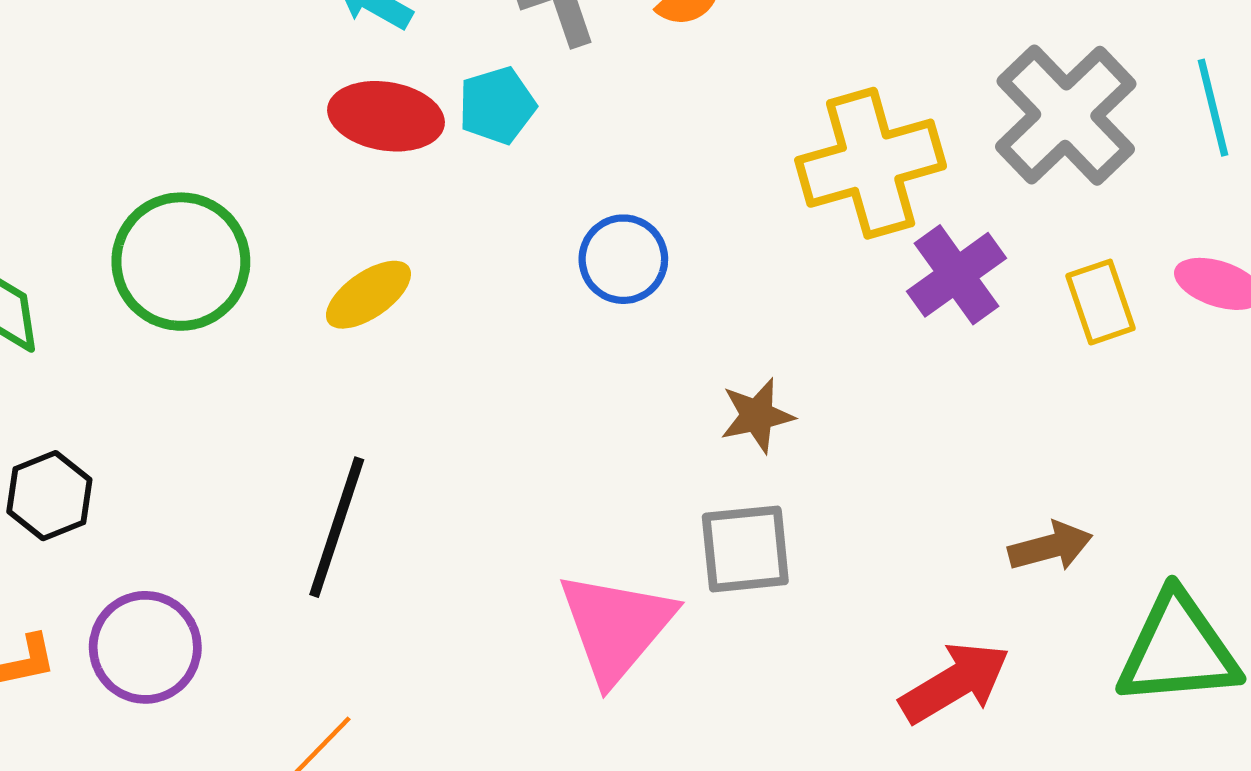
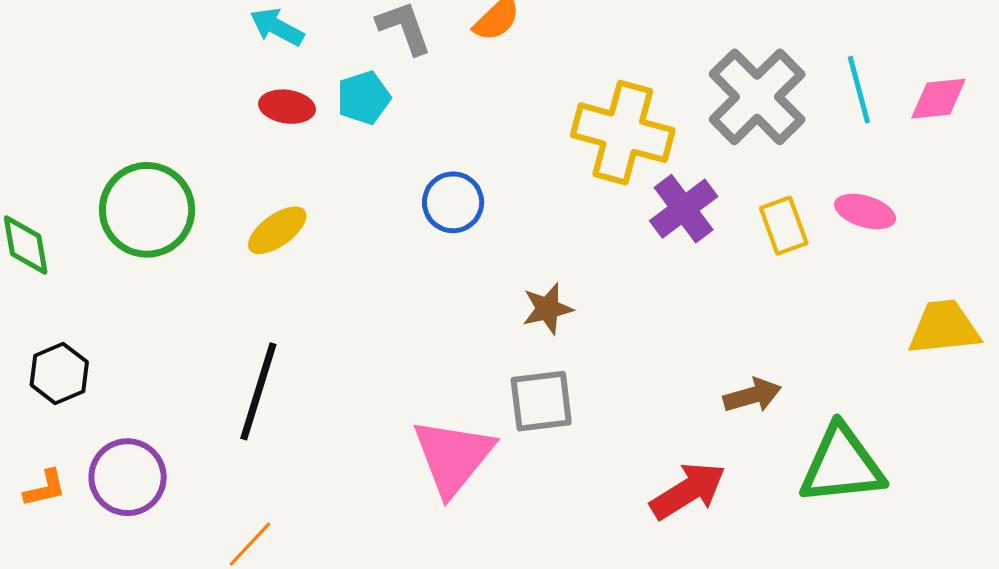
red ellipse: (386, 116) -> (287, 107), size x0.7
yellow cross: (871, 163) -> (623, 133), turned 32

